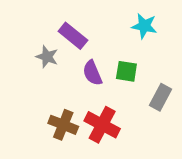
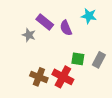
green square: (126, 71) -> (78, 59), moved
purple semicircle: (92, 73) -> (66, 28), moved

